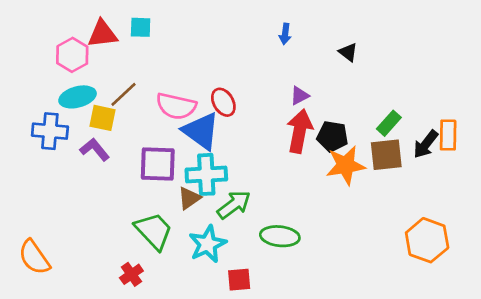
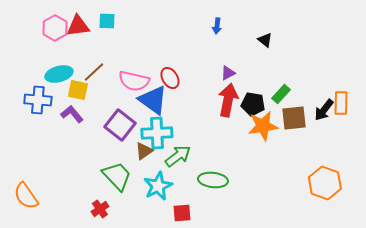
pink hexagon: (72, 55) -> (55, 28), moved
green rectangle: (389, 123) -> (281, 94), moved
purple square: (158, 164) -> (120, 125), turned 36

